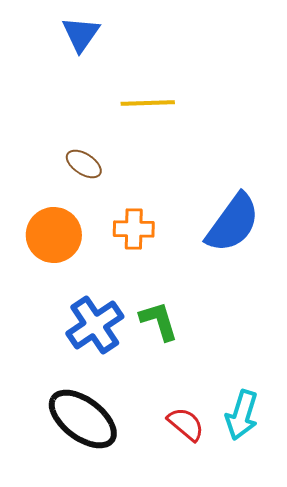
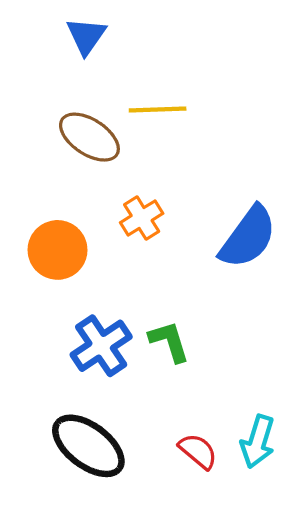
brown ellipse: (84, 164) -> (89, 137), moved, size x1.6
orange cross: (134, 229) -> (142, 218), moved, turned -33

